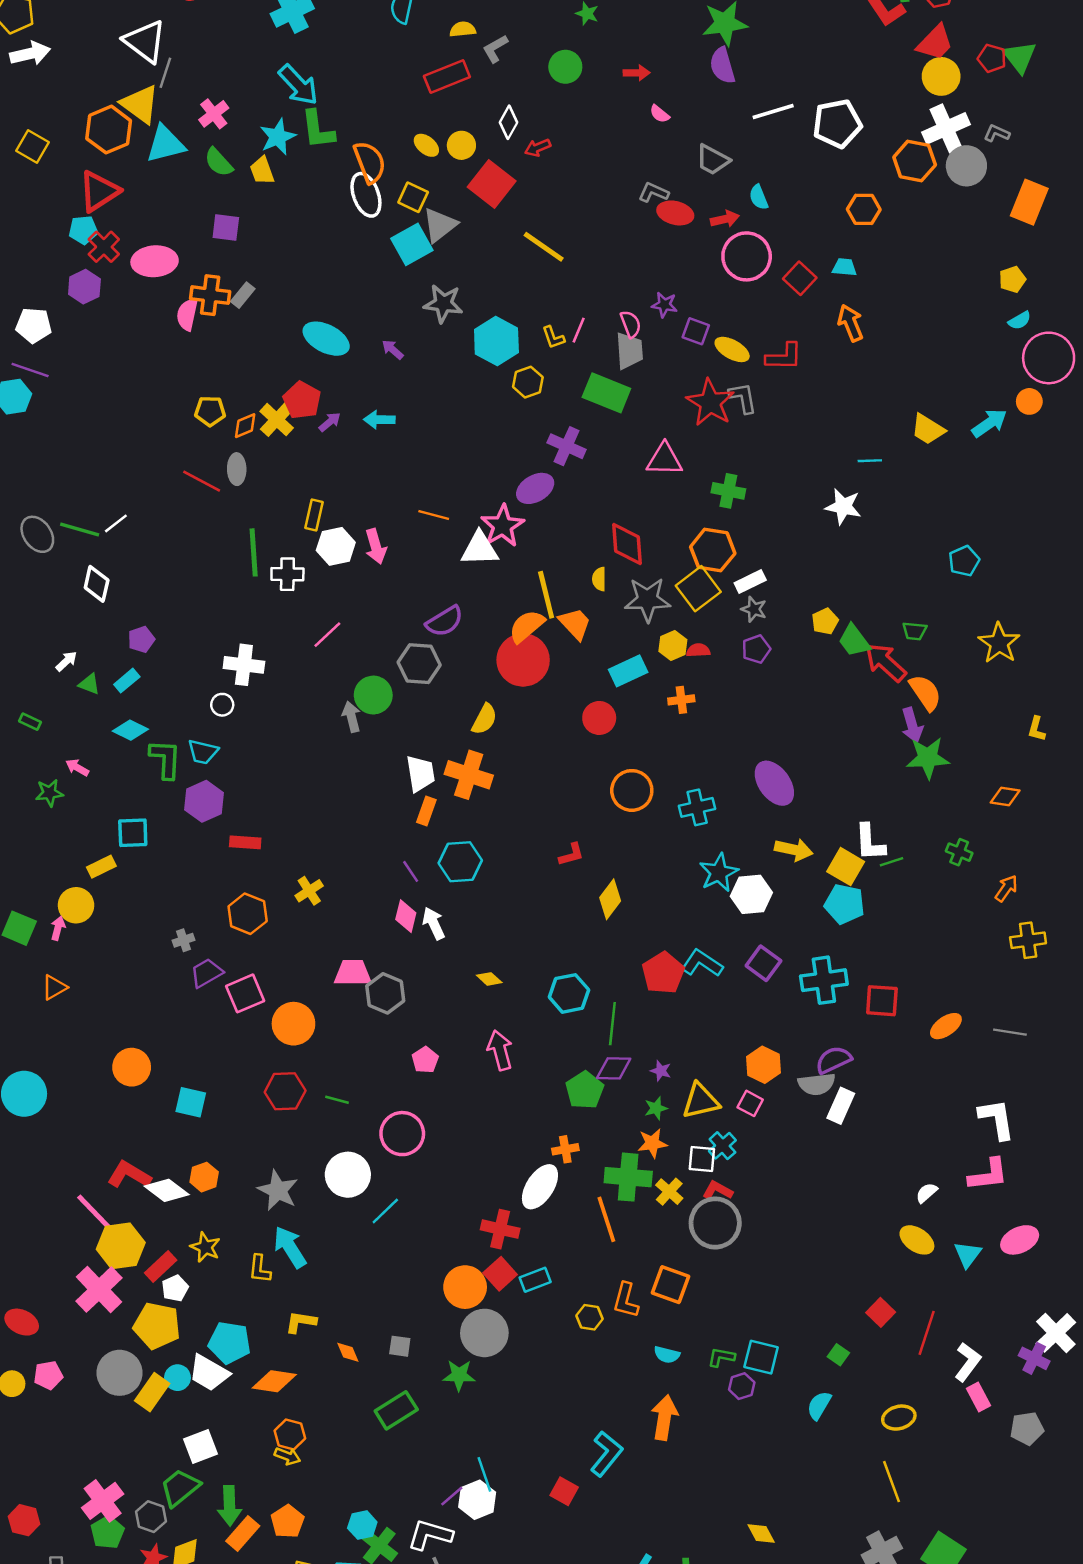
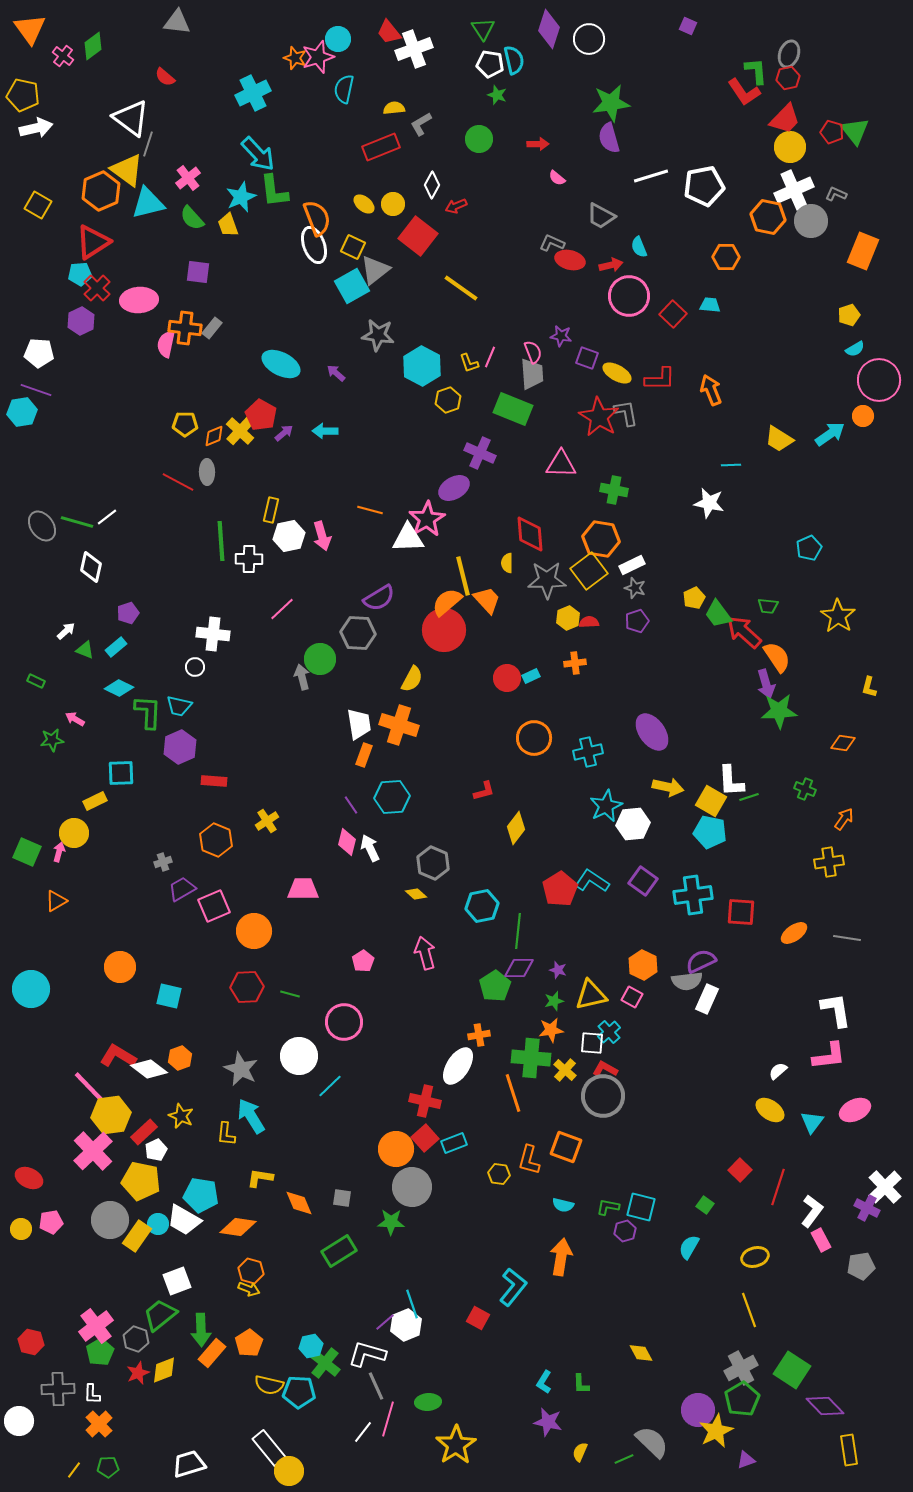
orange arrow: (850, 323) -> (711, 390), moved
cyan rectangle: (628, 671) -> (531, 676), moved, size x0.6
yellow cross: (1028, 940) -> (829, 862), moved
gray hexagon: (385, 993) -> (433, 863), moved
orange diamond: (348, 1352) -> (299, 1203), size x1.4

